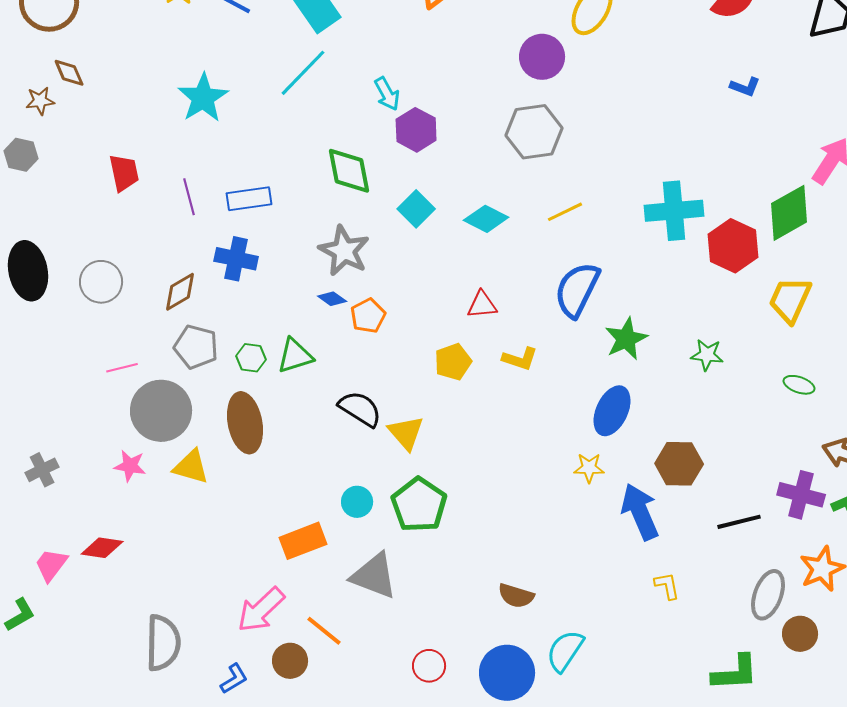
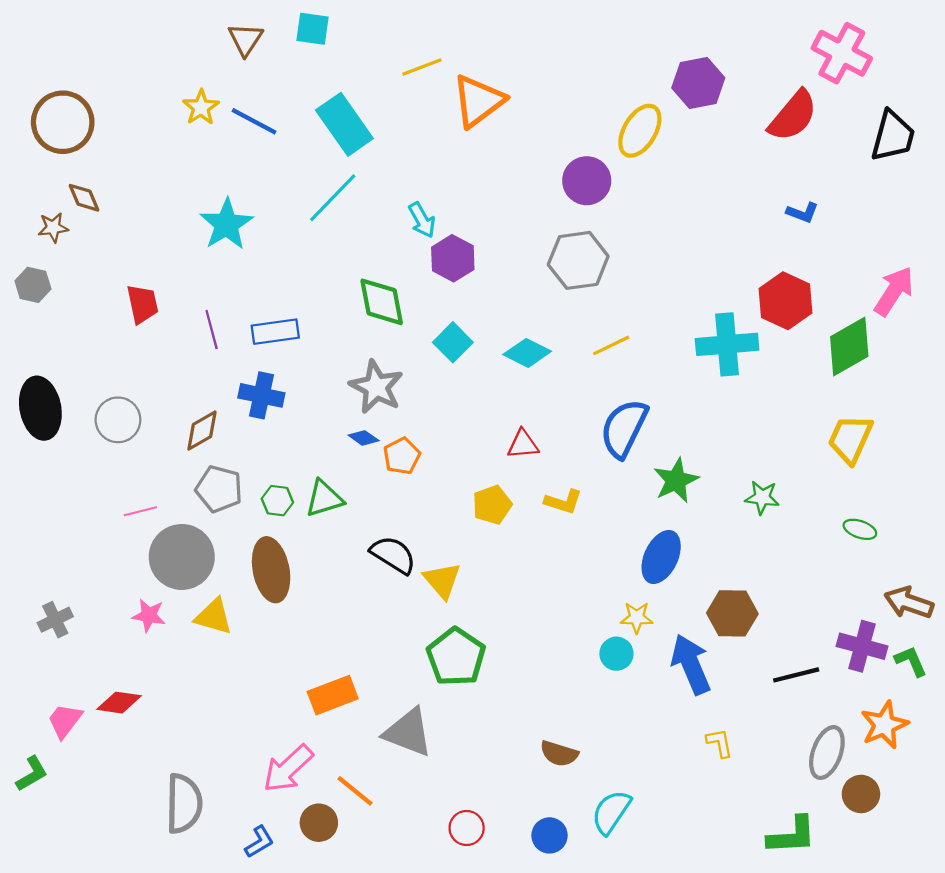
red hexagon: (733, 246) -> (785, 301), moved
cyan circle: (357, 502) -> (616, 654), moved
blue circle: (507, 673) -> (550, 835), size x0.6

